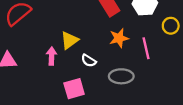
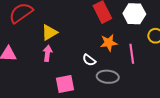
yellow triangle: (70, 40) -> (49, 32), moved
white semicircle: (89, 61) -> (89, 60), moved

